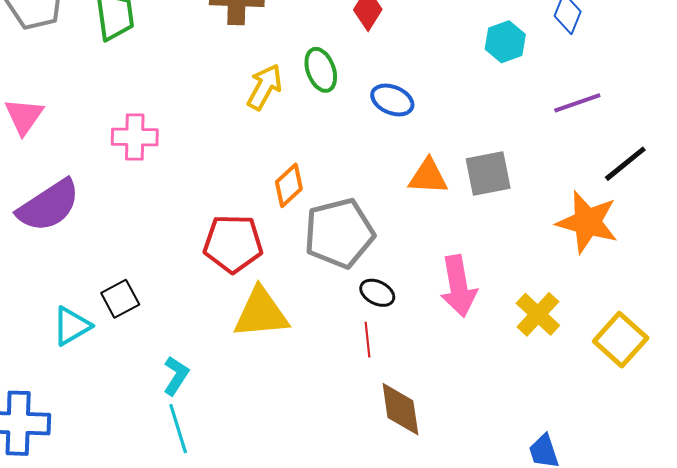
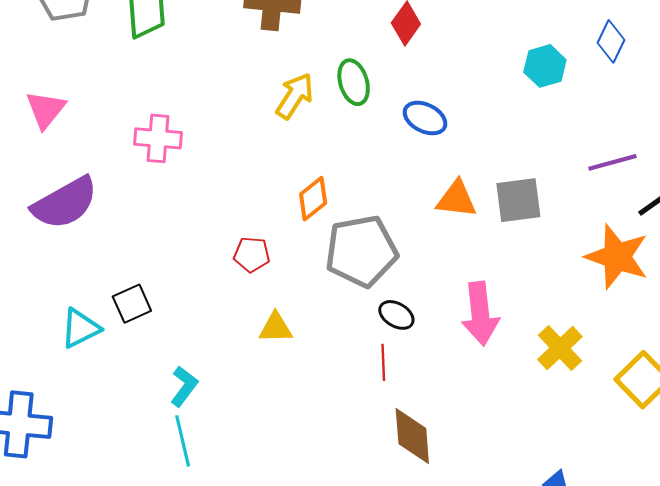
purple line: (577, 103) -> (612, 162), moved
red pentagon: (233, 244) -> (252, 255), size x0.6
yellow triangle: (261, 313) -> (276, 328), size x0.6

